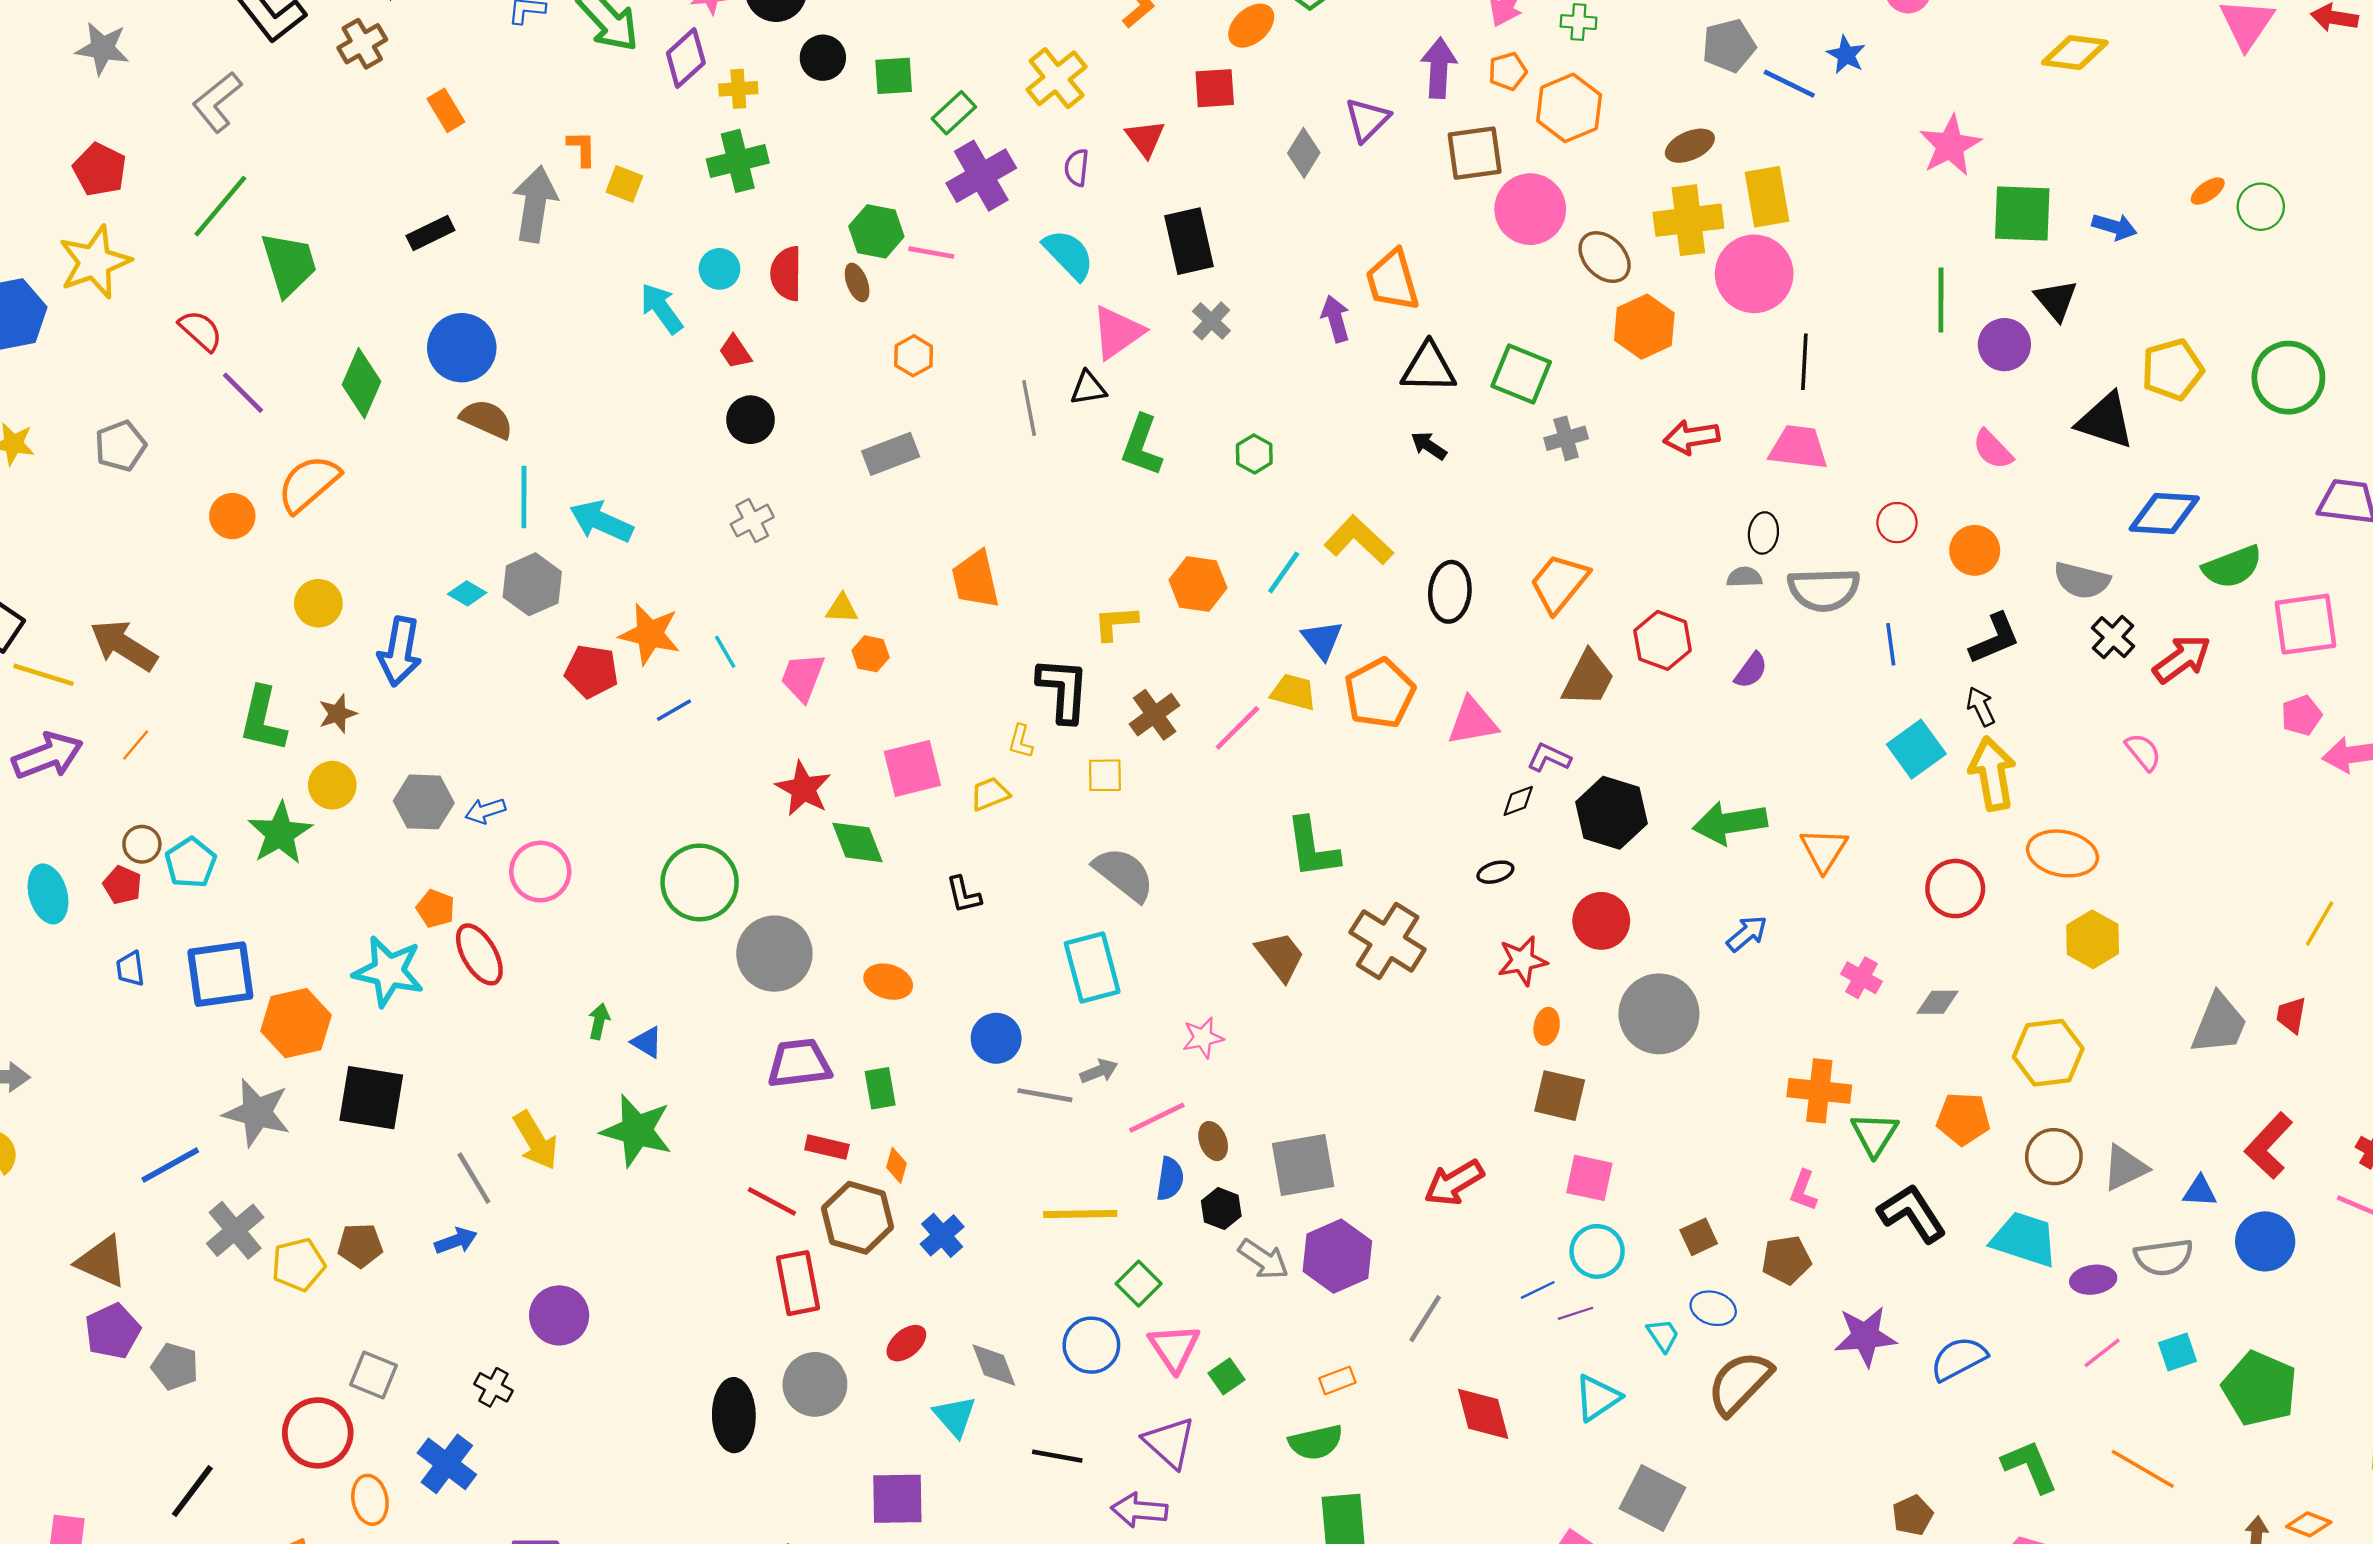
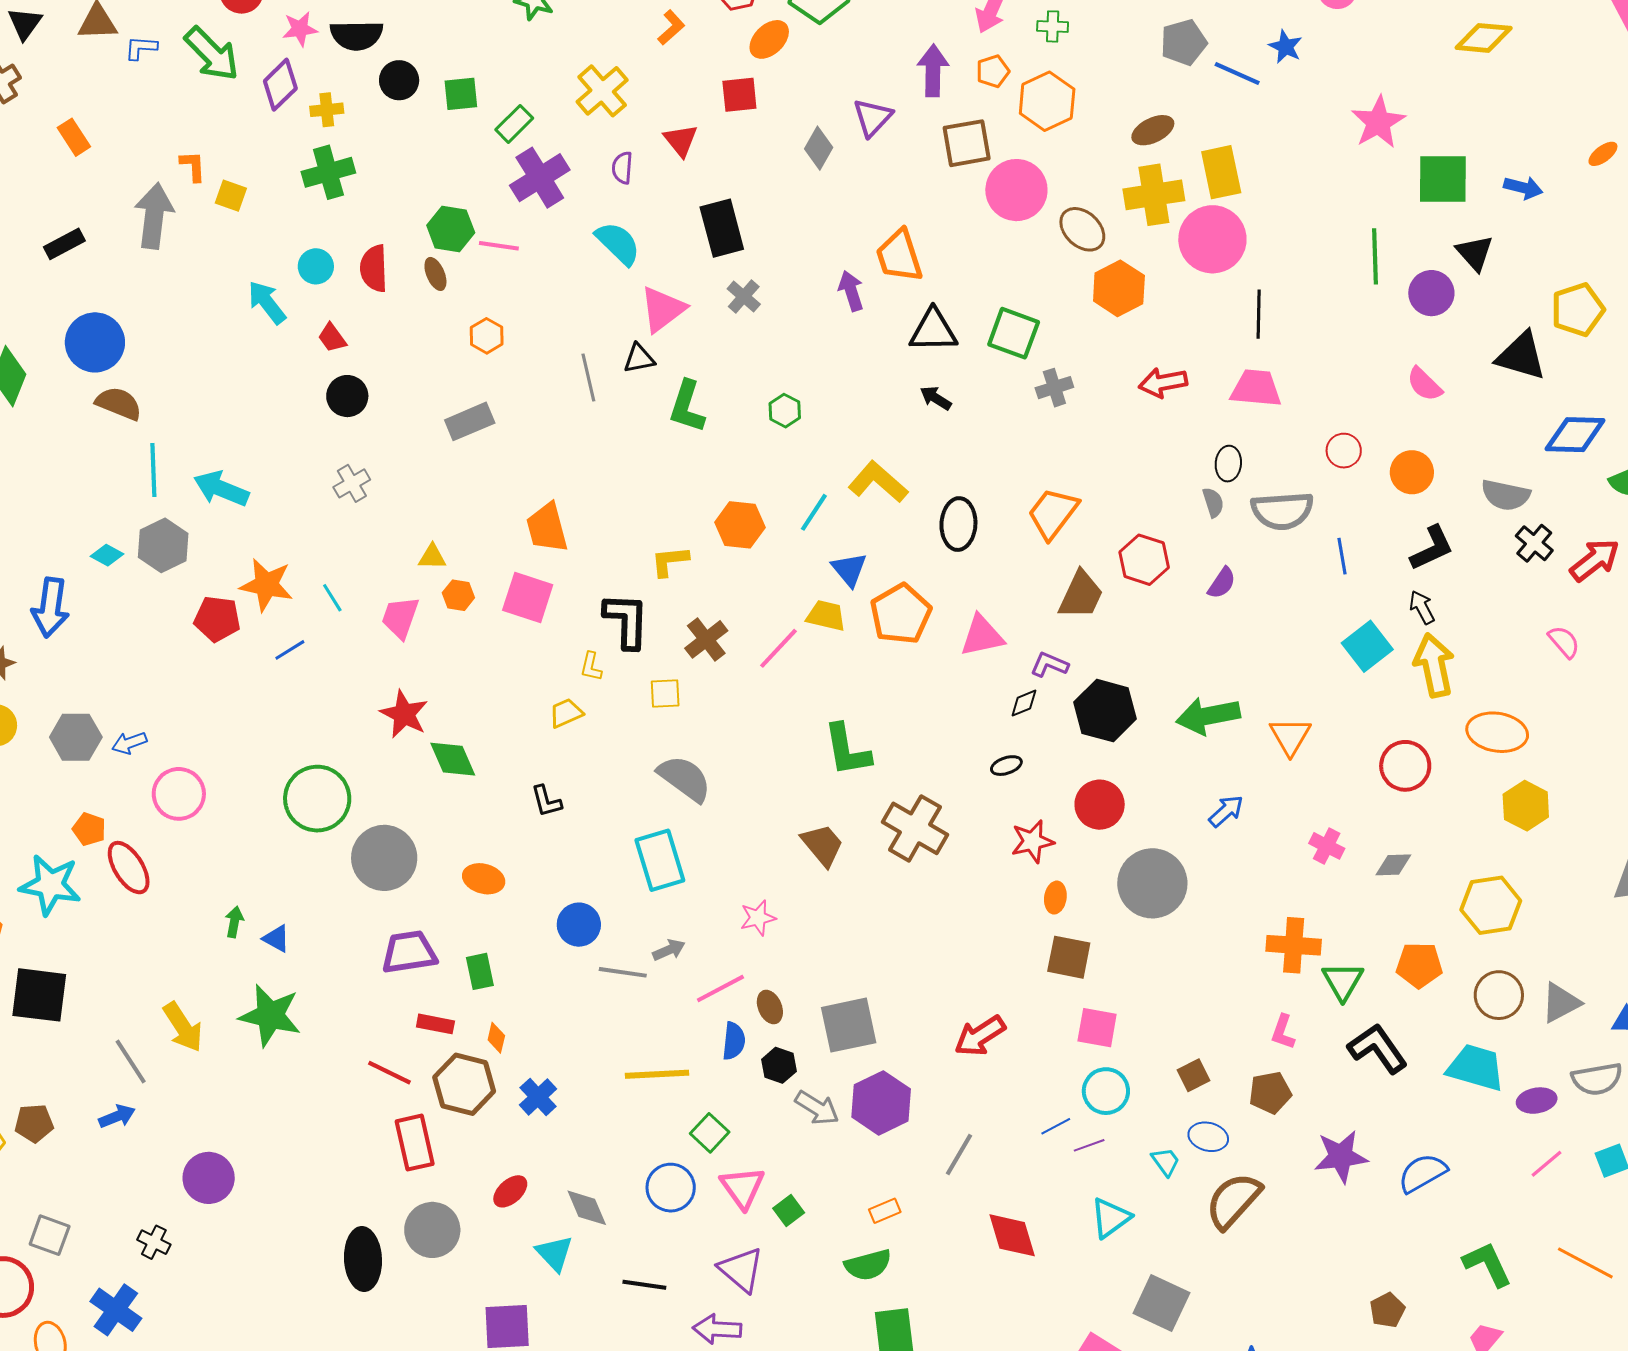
gray semicircle: (1744, 577) -> (1213, 502), turned 76
pink square: (912, 768) -> (528, 598), moved, turned 34

